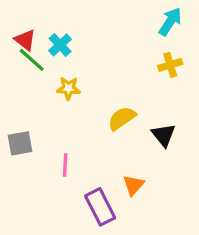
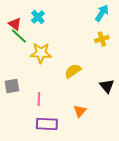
cyan cross: (60, 45) -> (38, 17), moved
yellow star: (68, 88) -> (41, 53), size x1.5
black triangle: (164, 135) -> (107, 86), moved
purple rectangle: (100, 207) -> (47, 124), moved, turned -60

